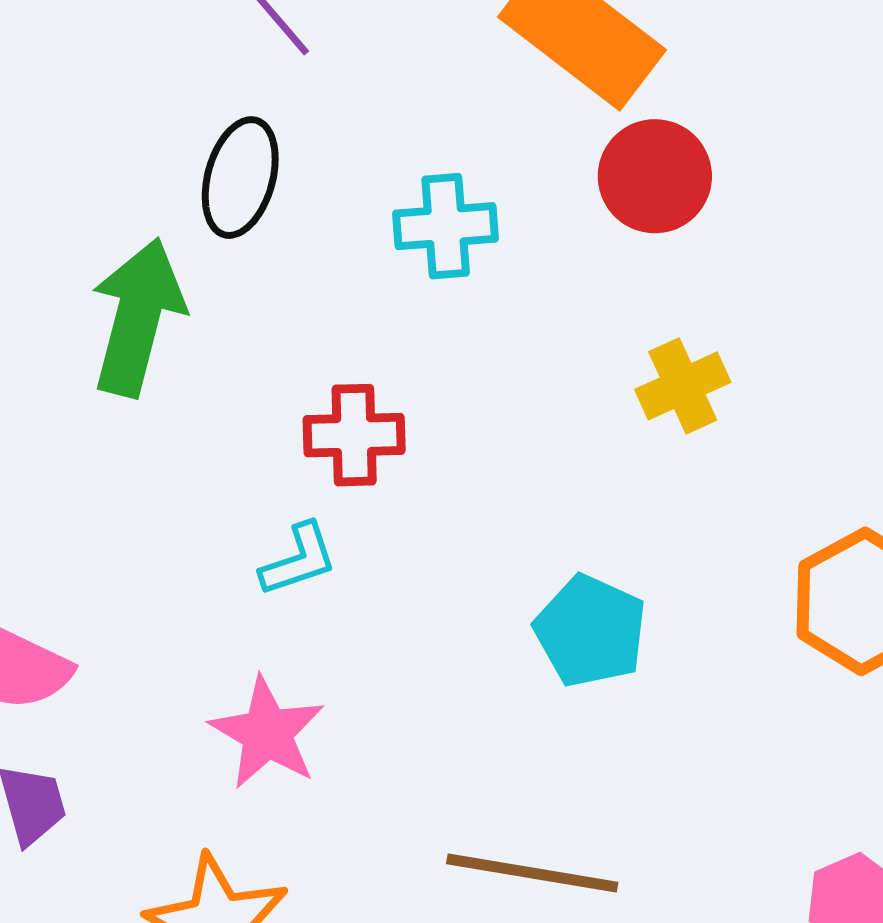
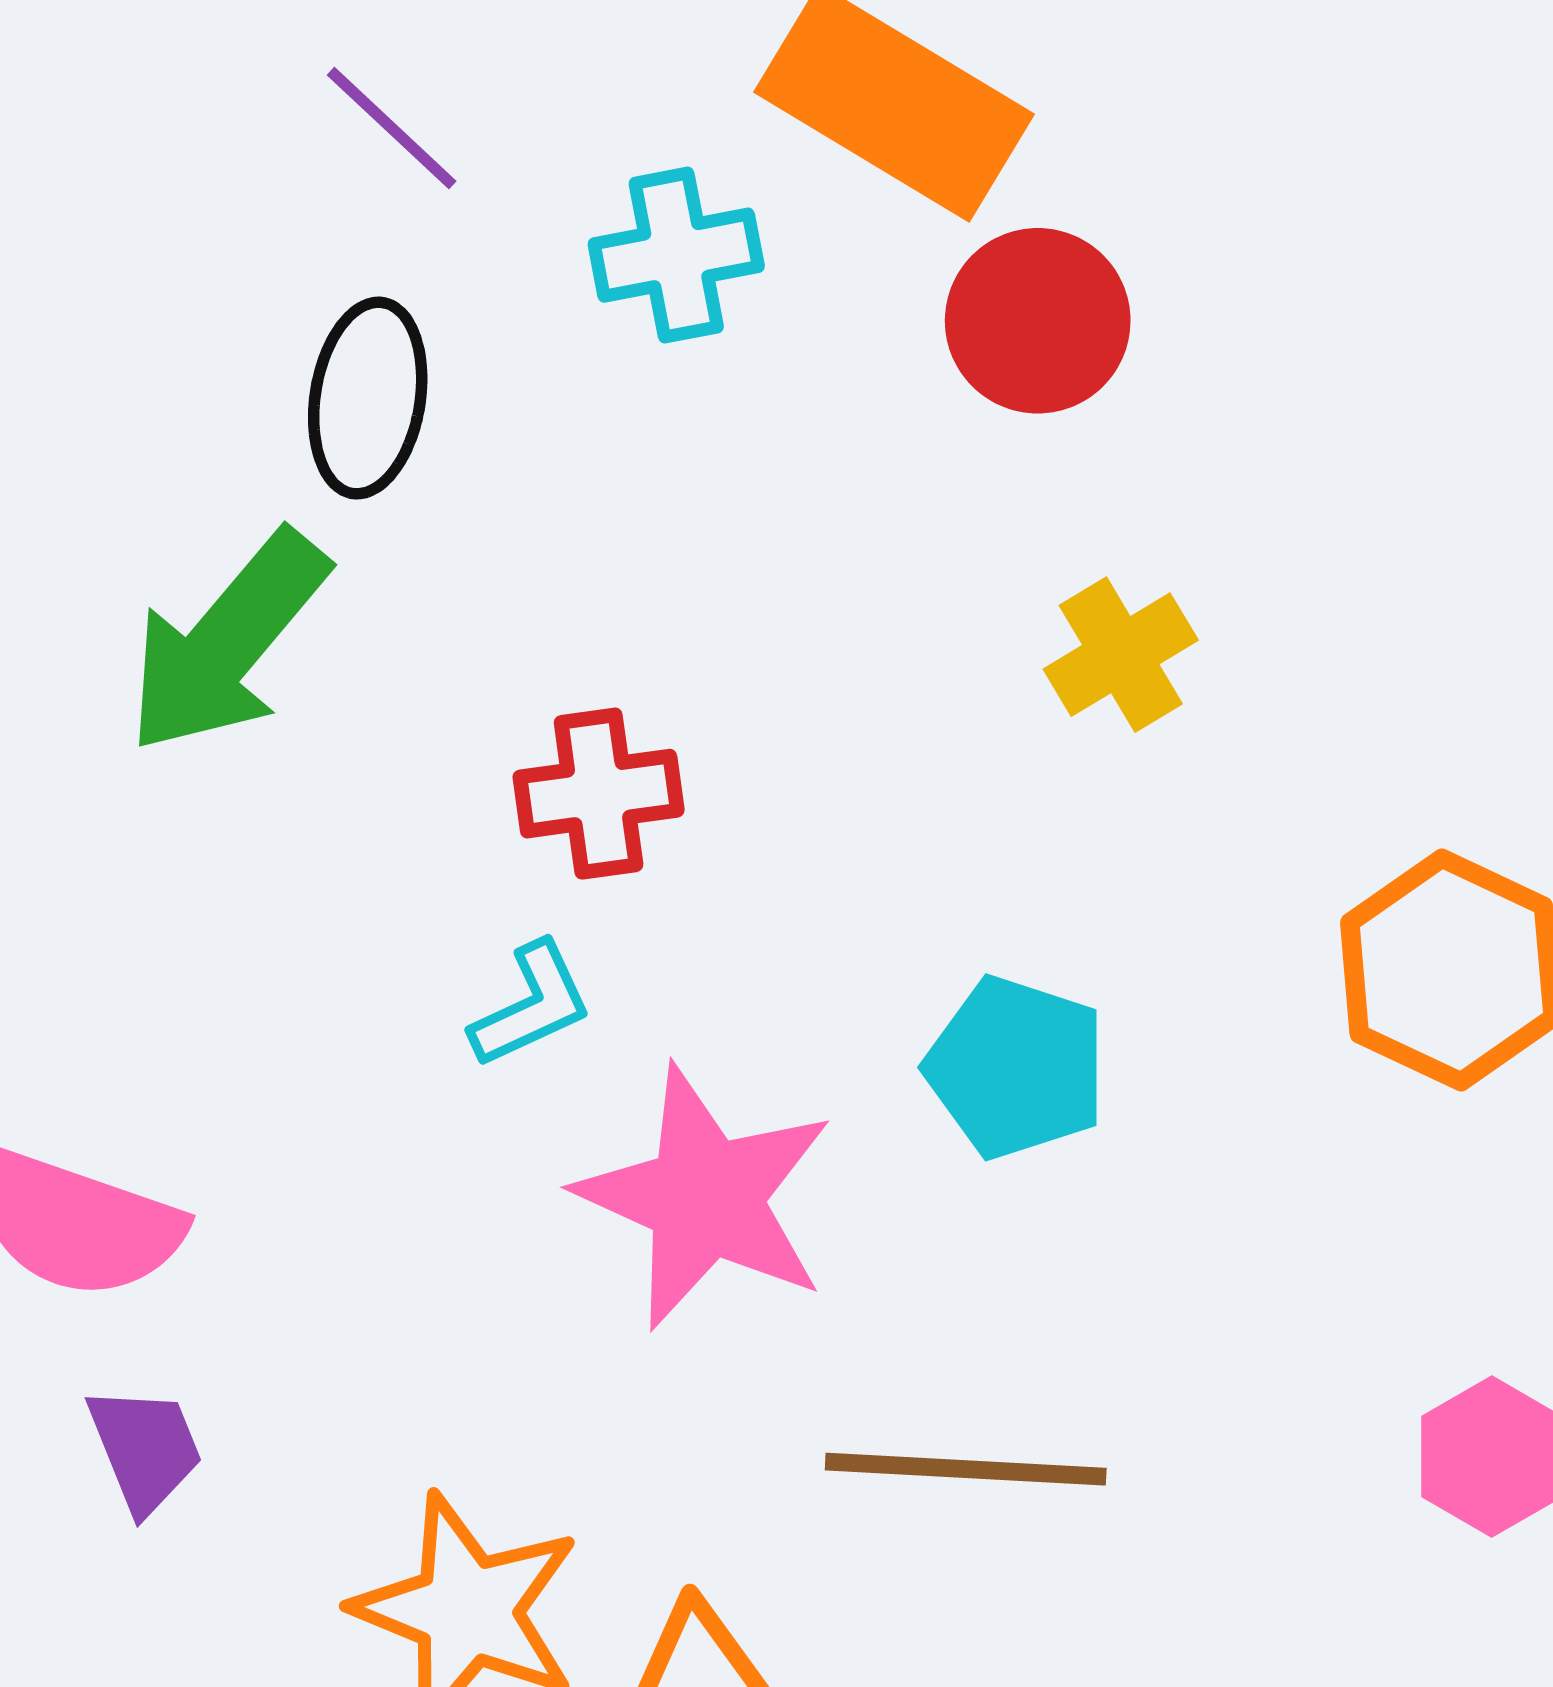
cyan cross: (446, 226) -> (676, 255), moved
green arrow: (137, 317) -> (227, 642), turned -148
pink star: (267, 733) -> (705, 1198), moved, size x1.4

